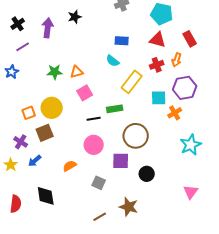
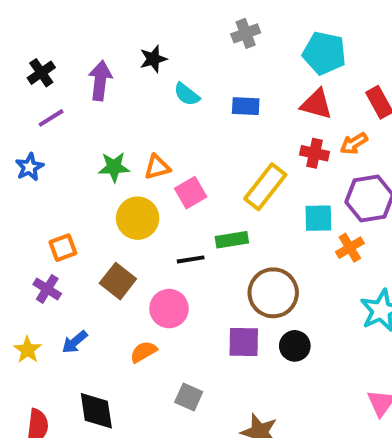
orange arrow: (177, 60) -> (354, 143), turned 40
cyan semicircle: (113, 61) -> (187, 94), moved
red cross: (157, 65) -> (314, 153), turned 32
pink square: (85, 93) -> (191, 193), moved
yellow circle: (52, 108) -> (138, 218), moved
brown square: (45, 133) -> (118, 281), moved, turned -30
purple cross: (21, 142) -> (47, 289), moved
pink circle: (94, 145) -> (169, 309), moved
black circle: (147, 174) -> (295, 346), moved
gray square: (99, 183) -> (189, 397), moved

